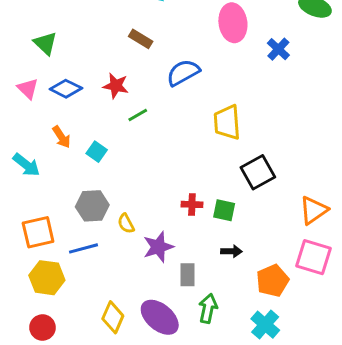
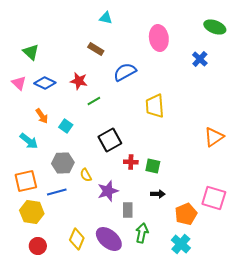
blue cross: (278, 49) -> (200, 59), moved
cyan arrow: (26, 165) -> (29, 141), moved
black square: (258, 172) -> (110, 140), moved
orange triangle: (314, 210) -> (214, 137), moved
red circle: (42, 327) -> (38, 246), moved

